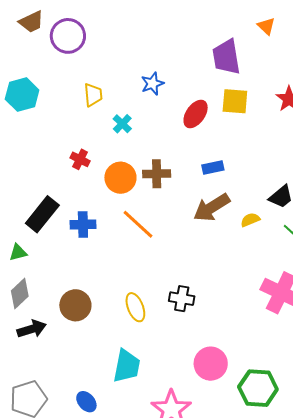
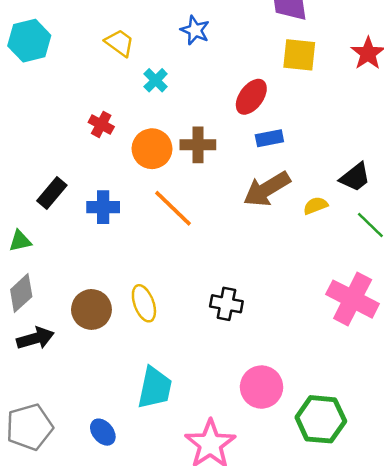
blue star: (152, 84) -> (195, 30), turned -30
yellow trapezoid: (93, 95) -> (119, 43), turned -50
red ellipse: (196, 114) -> (251, 97), moved
black rectangle: (42, 214) -> (52, 193), size x0.7
yellow ellipse: (135, 307) -> (144, 303), moved

